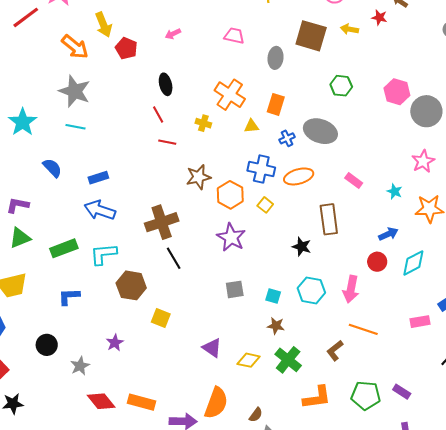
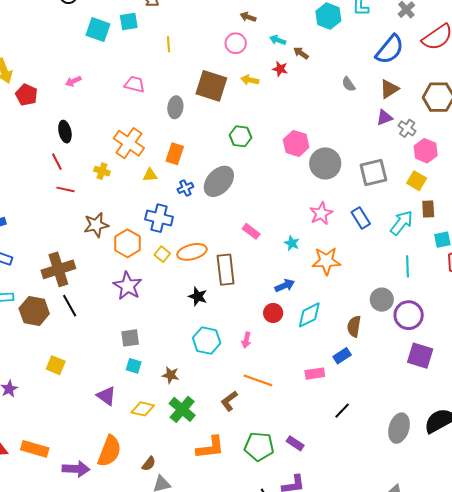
gray ellipse: (320, 131) -> (219, 181), turned -68
orange ellipse: (299, 176) -> (192, 252), moved
brown hexagon: (131, 285) -> (34, 311), moved
pink arrow: (351, 289) -> (246, 340), size x0.6
cyan square: (273, 296) -> (134, 366), moved

